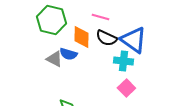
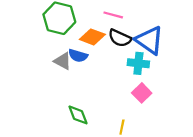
orange diamond: (81, 37) -> (92, 37), turned -70

